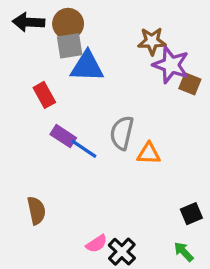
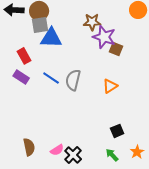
purple rectangle: (63, 136) -> (21, 77), moved
blue line: (84, 149) -> (51, 78), moved
orange triangle: (149, 154) -> (110, 86), moved, turned -35
brown semicircle: (36, 210) -> (29, 147), moved

